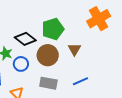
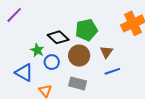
blue line: (80, 81) -> (112, 71), moved

